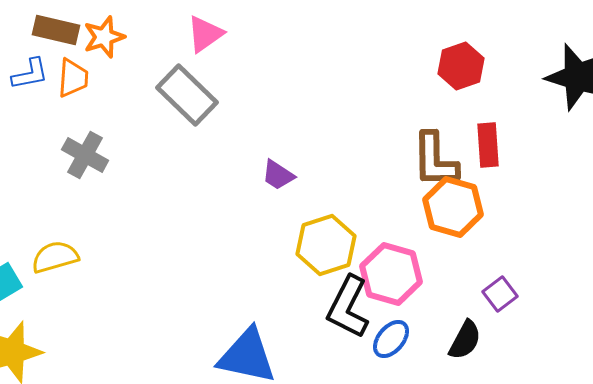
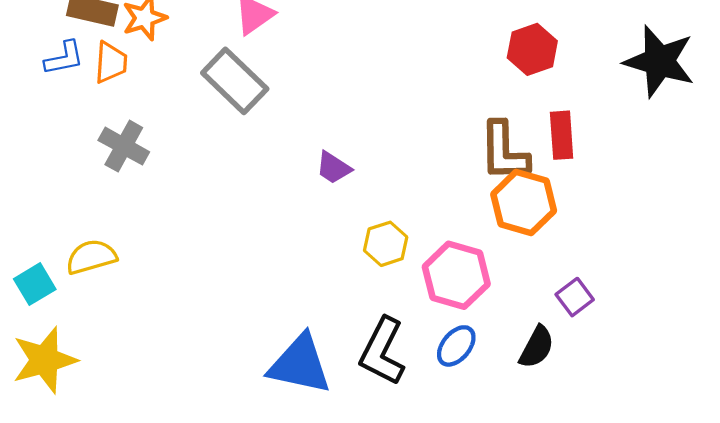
yellow hexagon: (326, 245) -> (386, 244), size x0.7
black L-shape: (348, 307) -> (382, 351), moved

